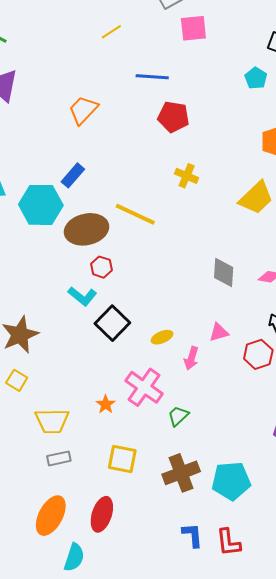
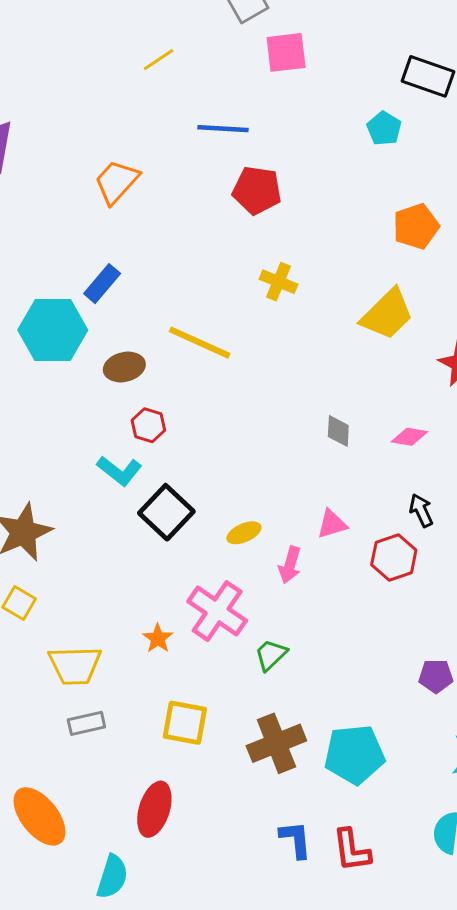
brown ellipse: (87, 229) -> (124, 367), size x0.6
gray diamond: (224, 272) -> (338, 431), size x0.7
orange ellipse: (51, 516) -> (40, 816), moved, turned -66

